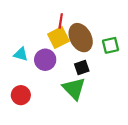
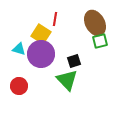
yellow square: (58, 38) -> (41, 34), moved, turned -30
brown ellipse: (81, 38) -> (95, 23), moved
purple circle: (45, 60) -> (41, 54), size x1.4

